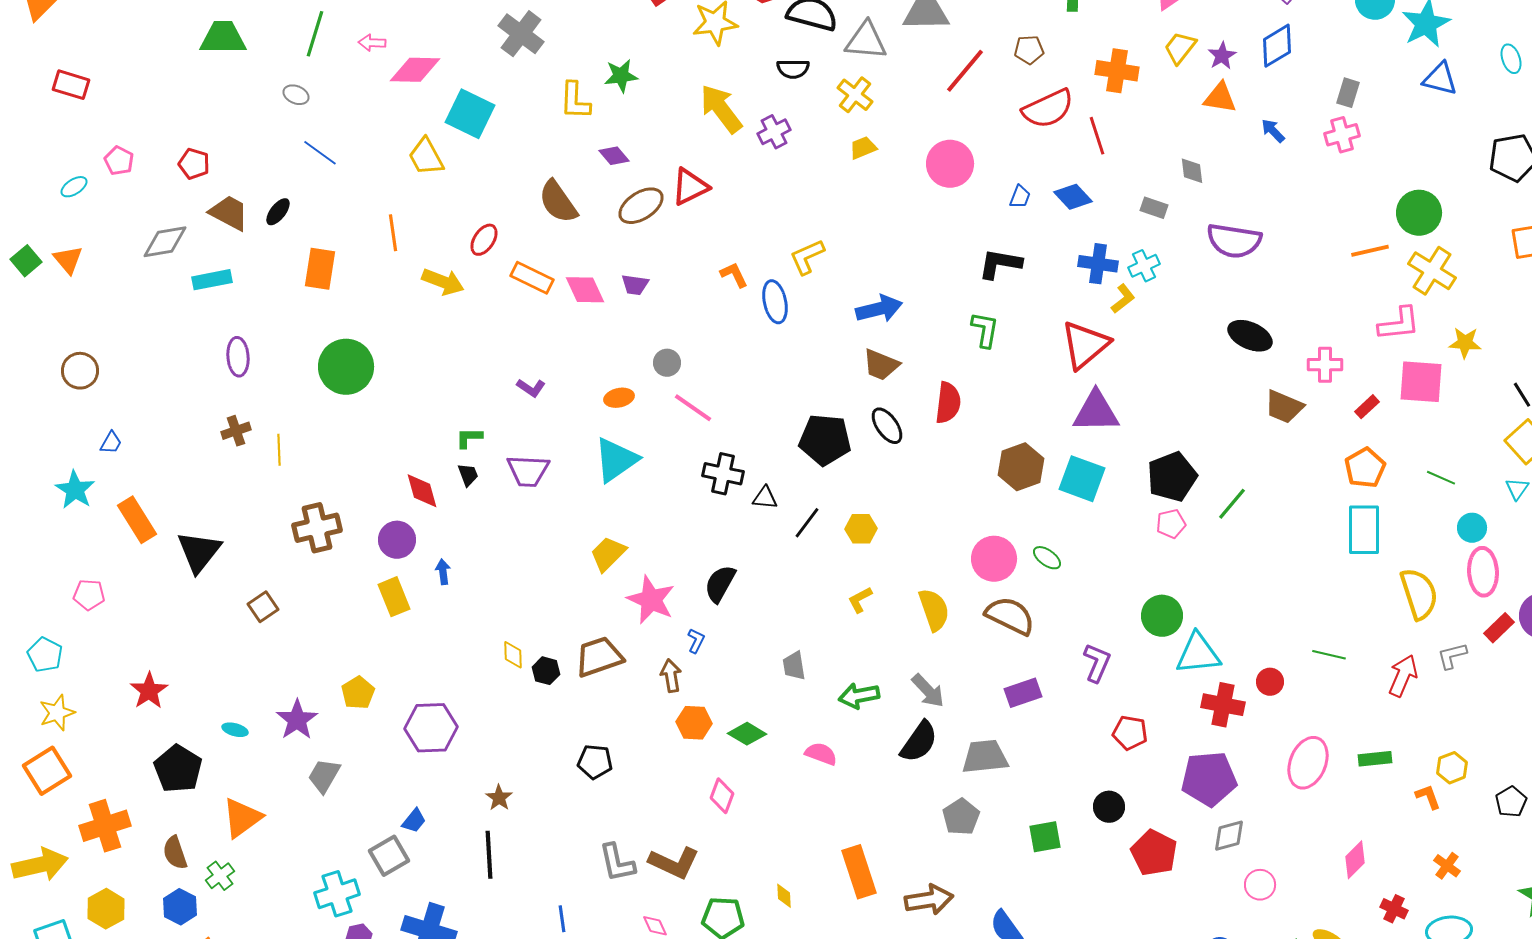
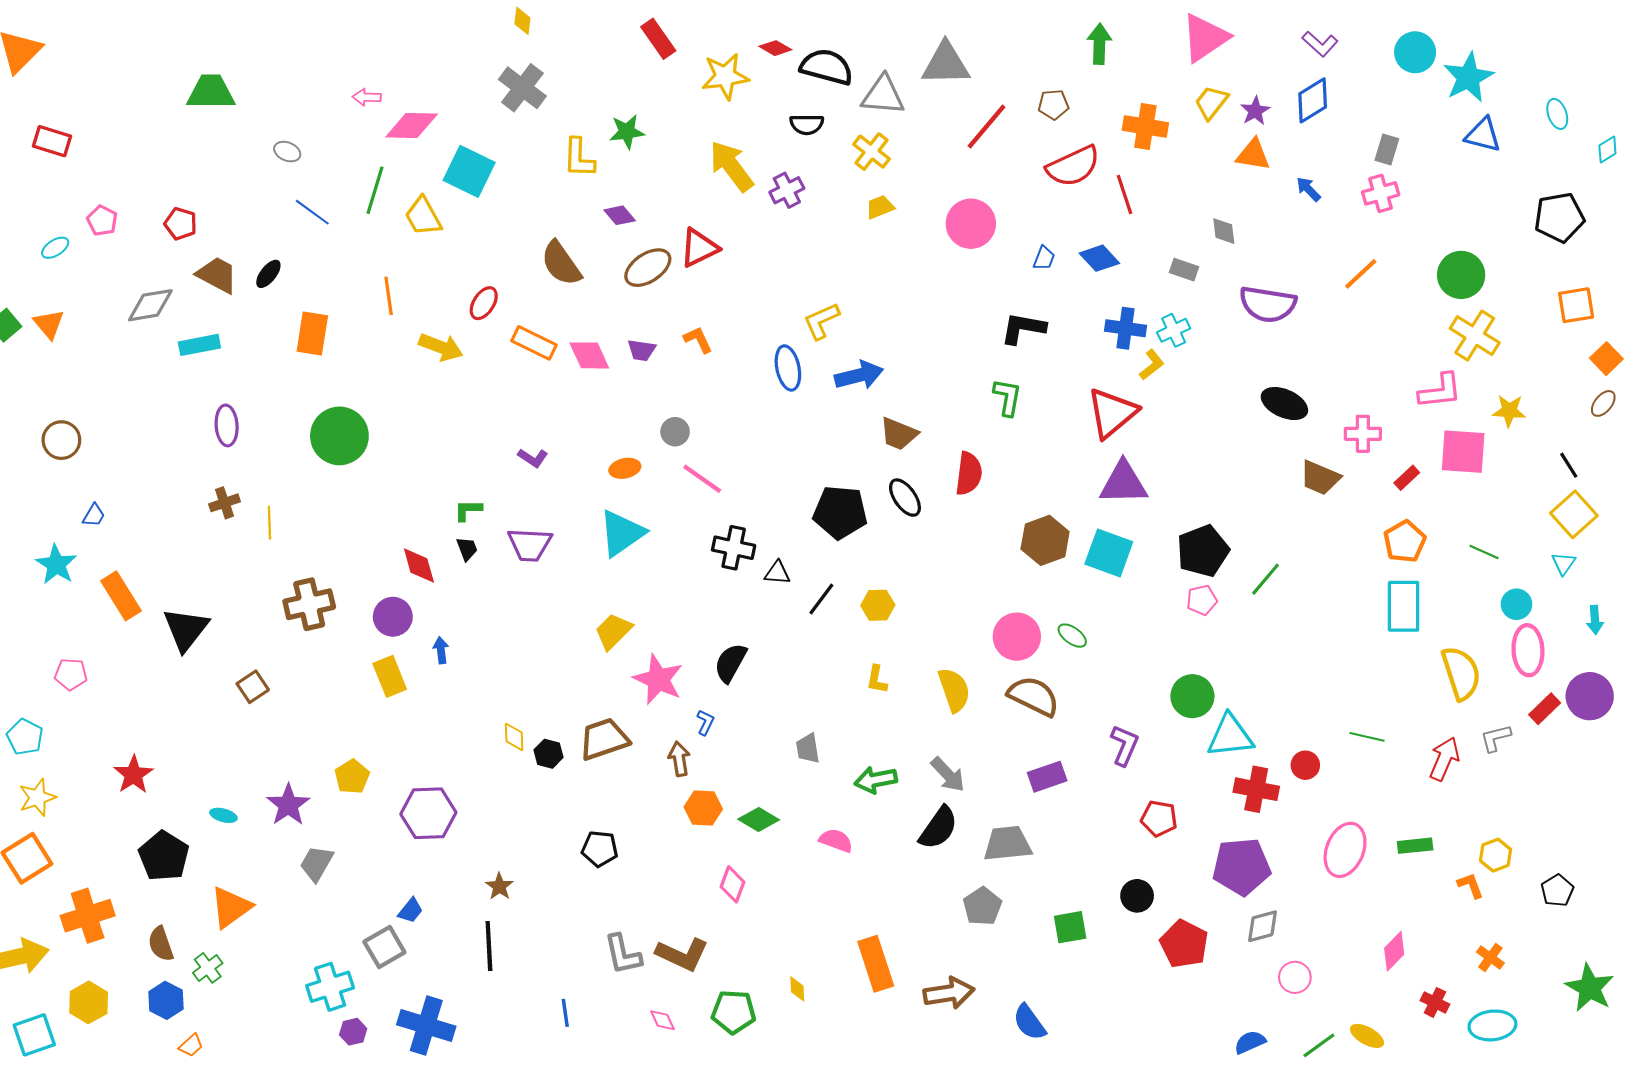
green line: (315, 34) -> (375, 190), moved
orange line: (1370, 251) -> (1361, 274), moved, turned -30
orange L-shape: (734, 275) -> (698, 340), moved
blue arrow: (879, 309) -> (859, 375), moved
yellow L-shape: (860, 600) -> (877, 679), turned -52

